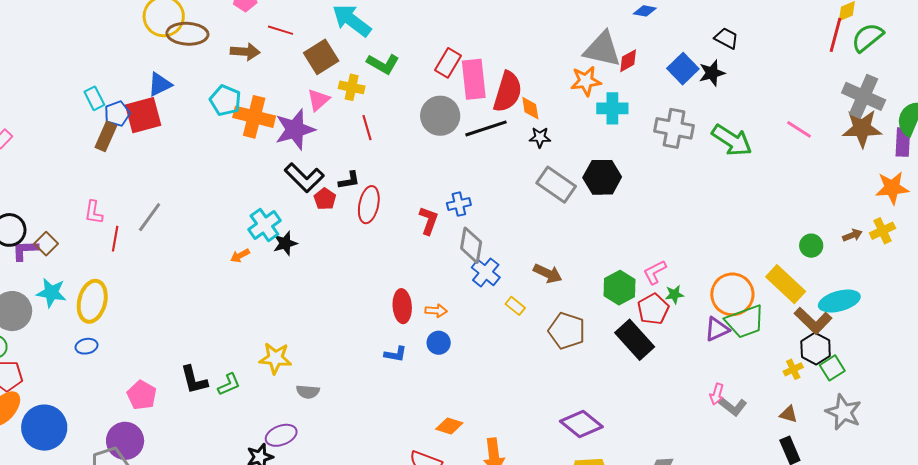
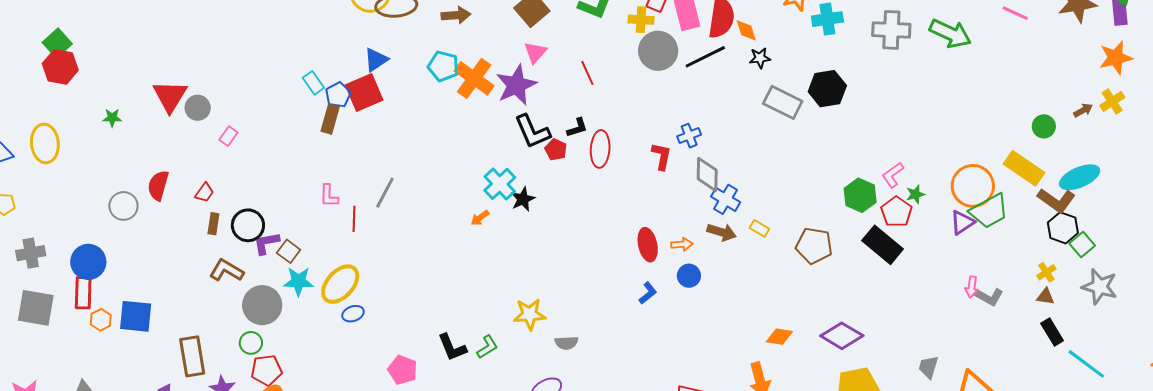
yellow cross: (352, 87) -> (641, 20), moved
orange cross: (254, 117) -> (474, 78), turned 30
black L-shape: (304, 178) -> (532, 131), turned 30
brown square: (46, 244) -> (289, 251), moved
brown arrow: (548, 273) -> (722, 232), moved
yellow ellipse: (92, 301) -> (340, 284), turned 36
blue ellipse: (87, 346) -> (353, 314), moved
blue L-shape: (395, 354) -> (648, 293), turned -40
yellow cross: (793, 369) -> (1046, 272), moved
orange diamond: (449, 426) -> (779, 337), moved

